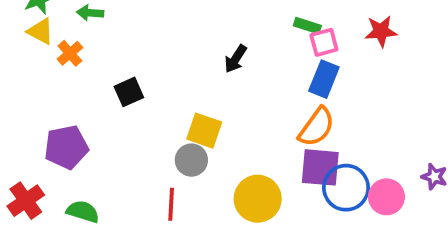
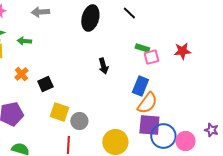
orange cross: (70, 53) -> (21, 74), moved
black arrow: (236, 59) -> (103, 66), turned -49
blue rectangle: (324, 79) -> (140, 86), moved
yellow square: (204, 131) -> (59, 112), moved

